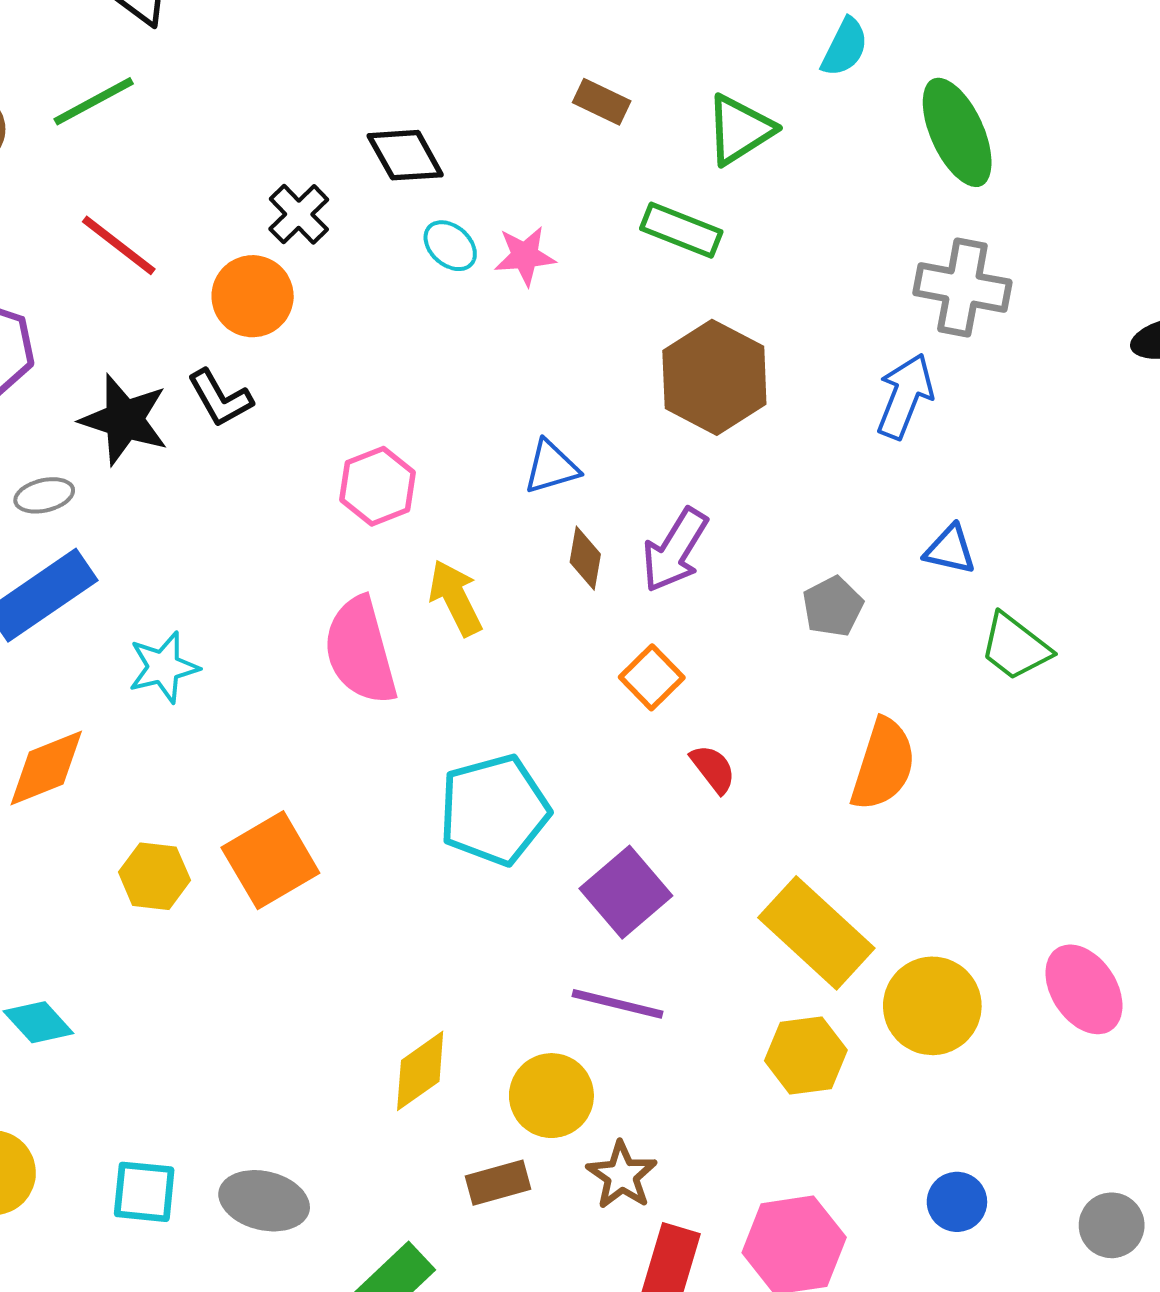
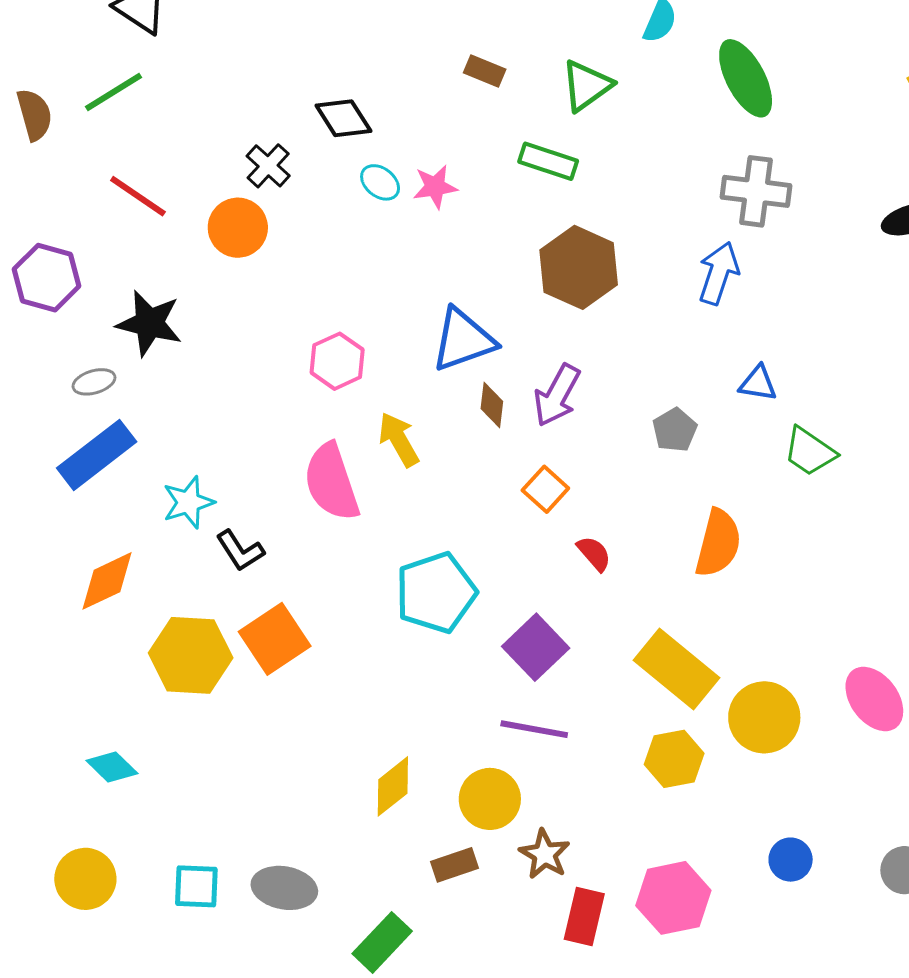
black L-shape: (220, 398) -> (240, 551), moved
blue triangle: (551, 467) -> (463, 340), size x1.6
yellow hexagon: (154, 876) -> (191, 655), size x1.6

